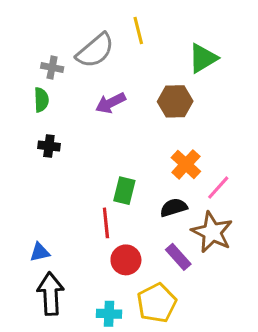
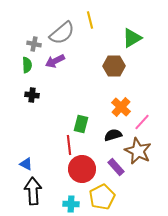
purple arrow: (111, 103) -> (55, 61), moved
blue triangle: (40, 252) -> (26, 164), turned 40
red circle: (126, 260) -> (82, 169), size x1.4

